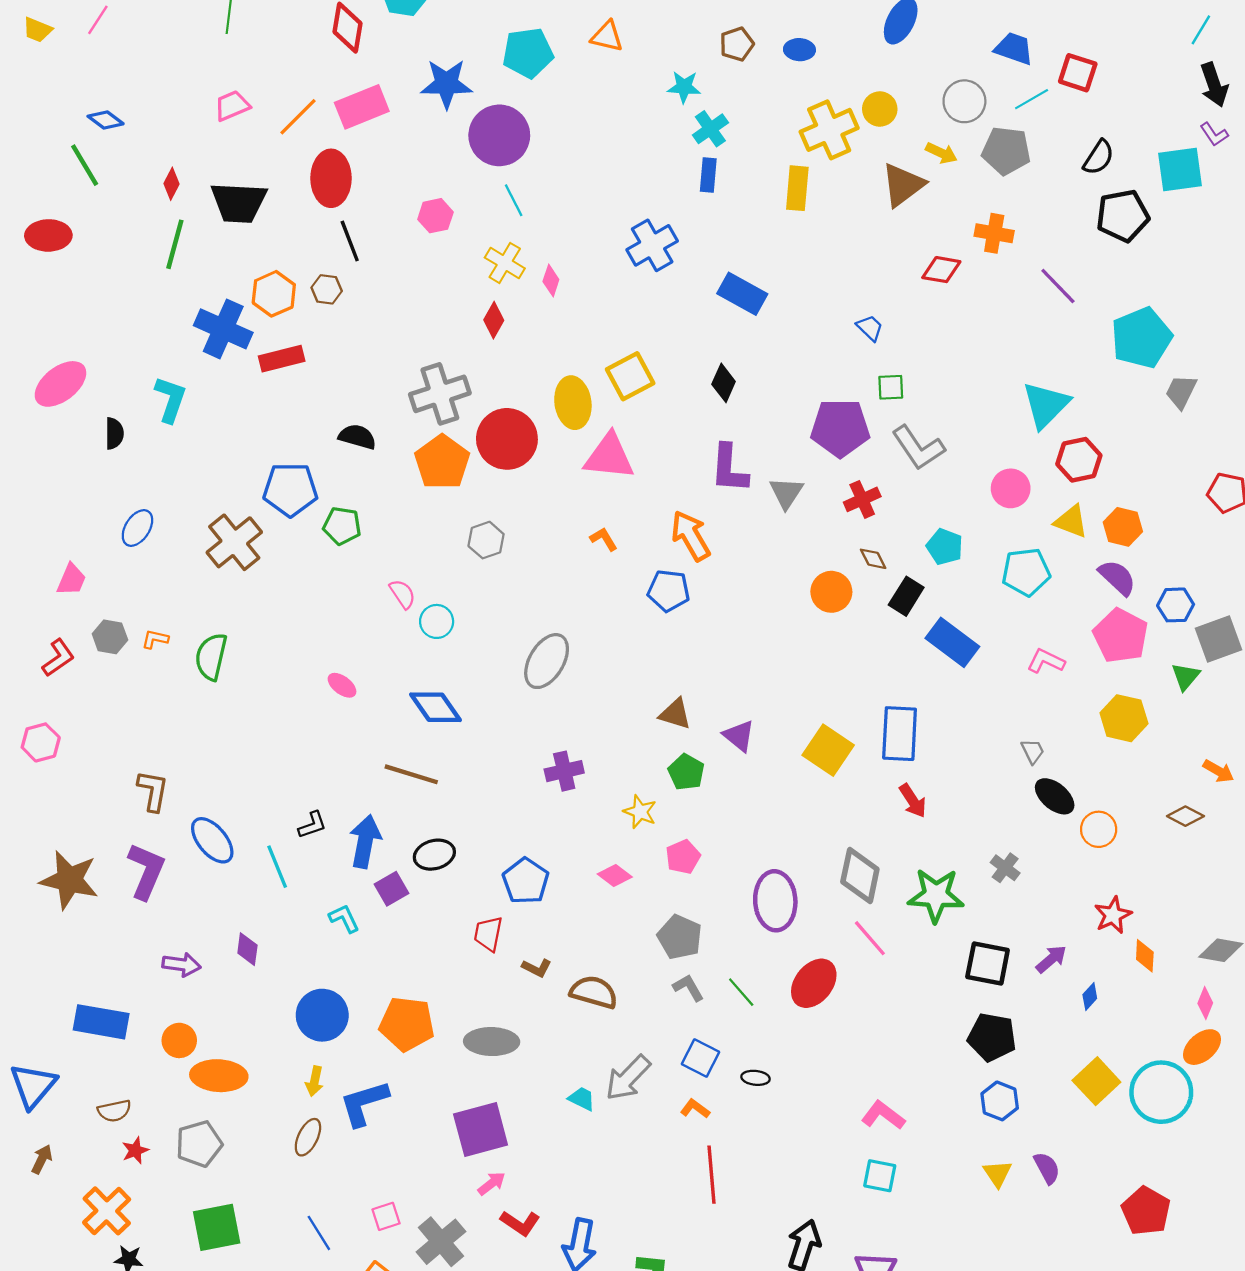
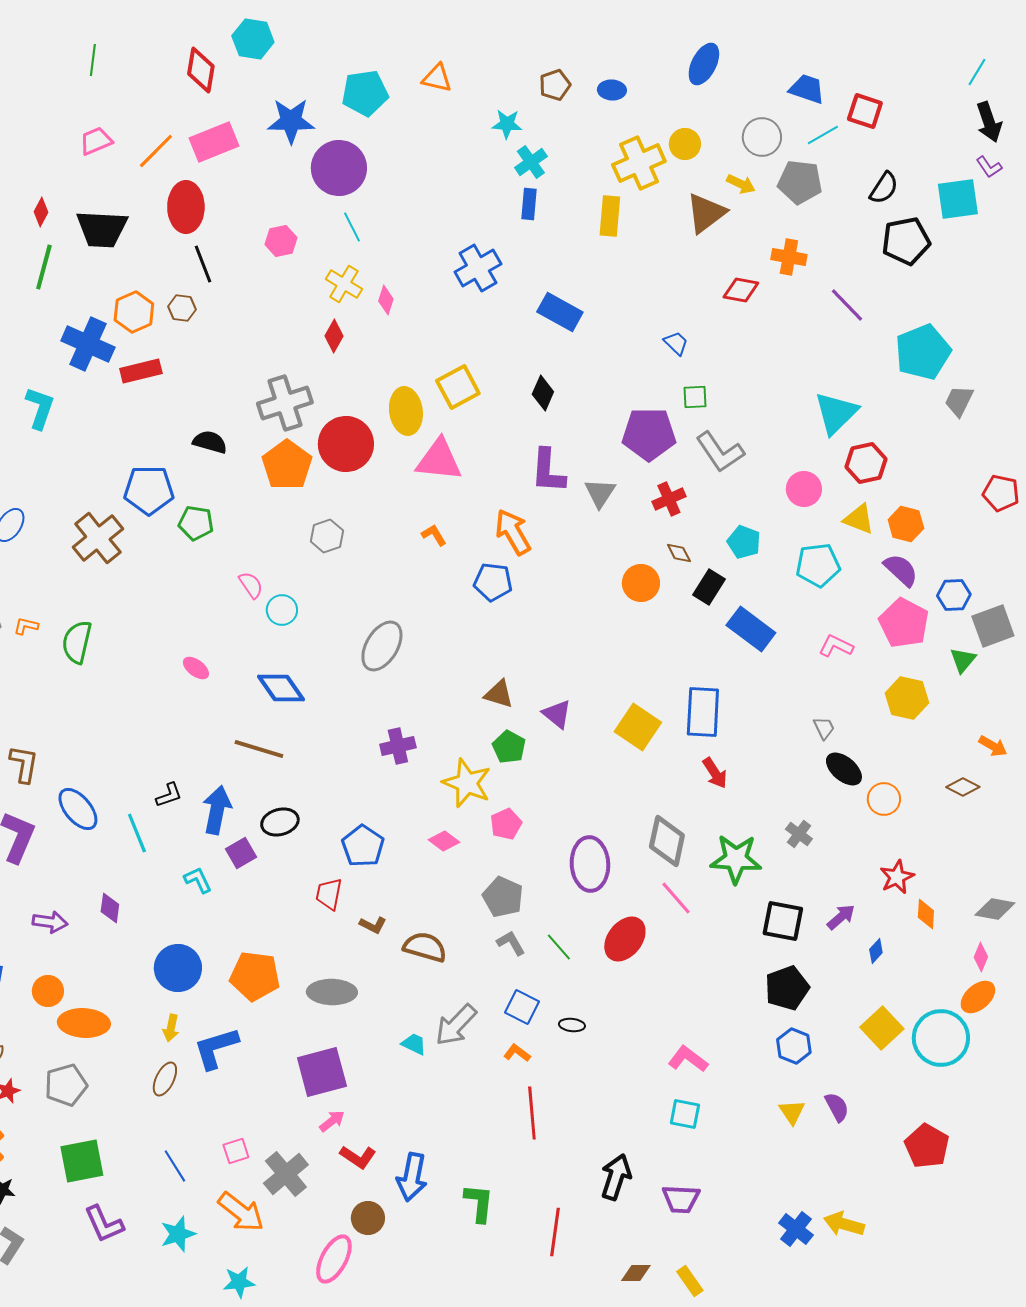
yellow star: (640, 812) -> (467, 783), size x1.6
black pentagon: (992, 1037) -> (787, 988), turned -30

